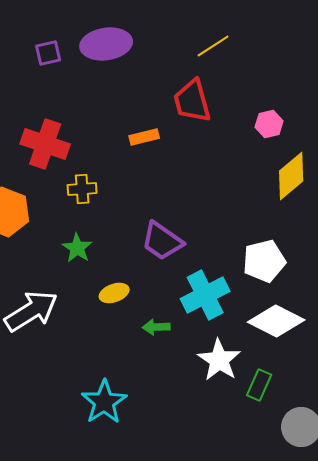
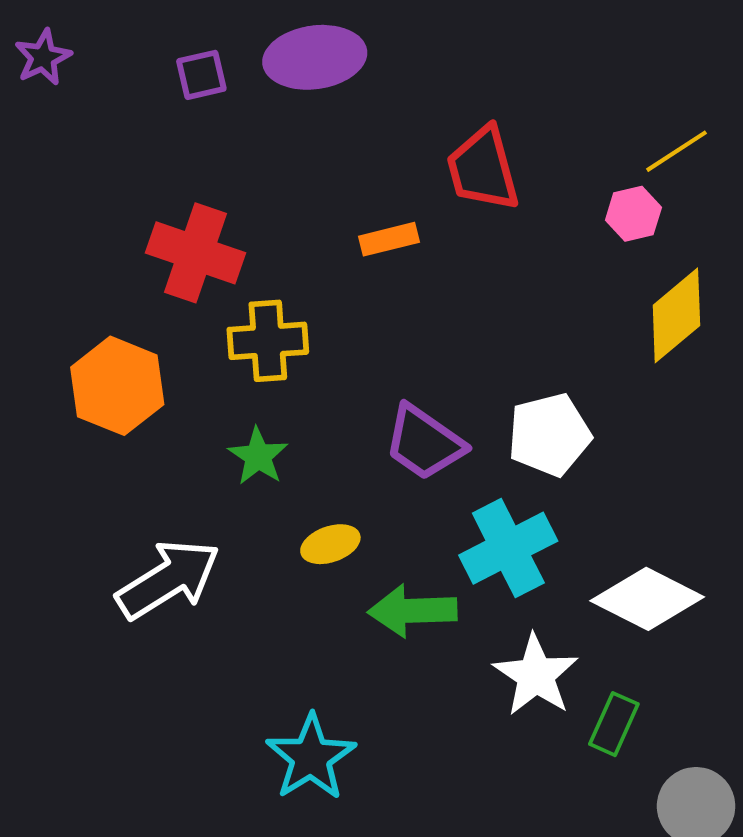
yellow line: (213, 46) -> (676, 151), moved
yellow cross: (82, 189) -> (268, 341), size x1.4
white pentagon: (264, 261) -> (549, 435), moved
green arrow: (156, 327) -> (413, 611), size x1.6

